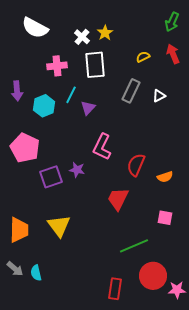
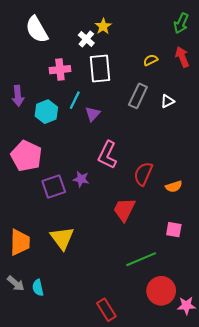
white semicircle: (35, 28) -> (37, 30), turned 32
yellow star: (105, 33) -> (103, 26), moved
red rectangle: (115, 289) -> (106, 310), moved, turned -40

